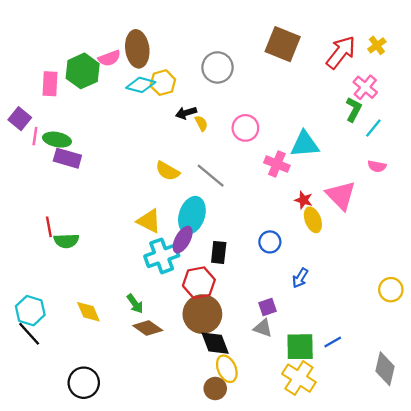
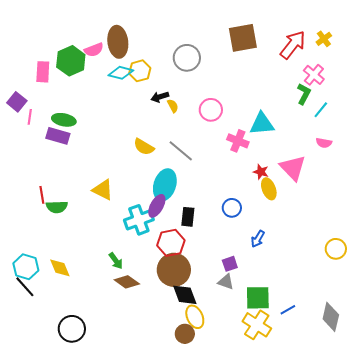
brown square: (283, 44) -> (243, 38), turned -32
green ellipse: (57, 140) -> (64, 120), moved
yellow triangle: (149, 221) -> (103, 190), moved
yellow diamond: (88, 312) -> (60, 268), moved
blue line: (333, 342) -> (288, 310), moved

